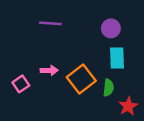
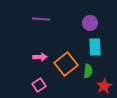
pink square: (21, 84) -> (39, 85), moved

